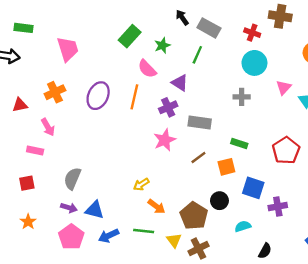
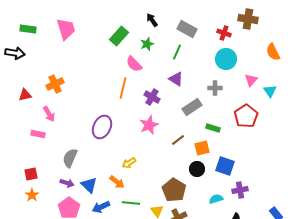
black arrow: (182, 17) -> (152, 20), moved
pink trapezoid: (68, 49) -> (66, 29), moved
purple triangle: (180, 83) -> (176, 79), moved
purple ellipse: (98, 96) -> (102, 127), moved
purple cross: (168, 107) -> (152, 97), turned -35
gray rectangle: (200, 122) -> (192, 107), moved, turned -42
red pentagon: (286, 150) -> (246, 116), moved
red square: (27, 183) -> (31, 174), moved
black circle: (219, 201) -> (197, 169), moved
orange arrow: (156, 207) -> (117, 182), moved
purple cross: (278, 207) -> (240, 190), moved
blue triangle: (95, 210) -> (89, 185), turned 30

